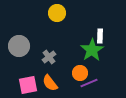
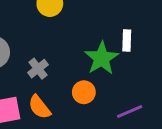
white rectangle: (100, 36) -> (127, 41), moved
purple line: (89, 83) -> (130, 111), moved

